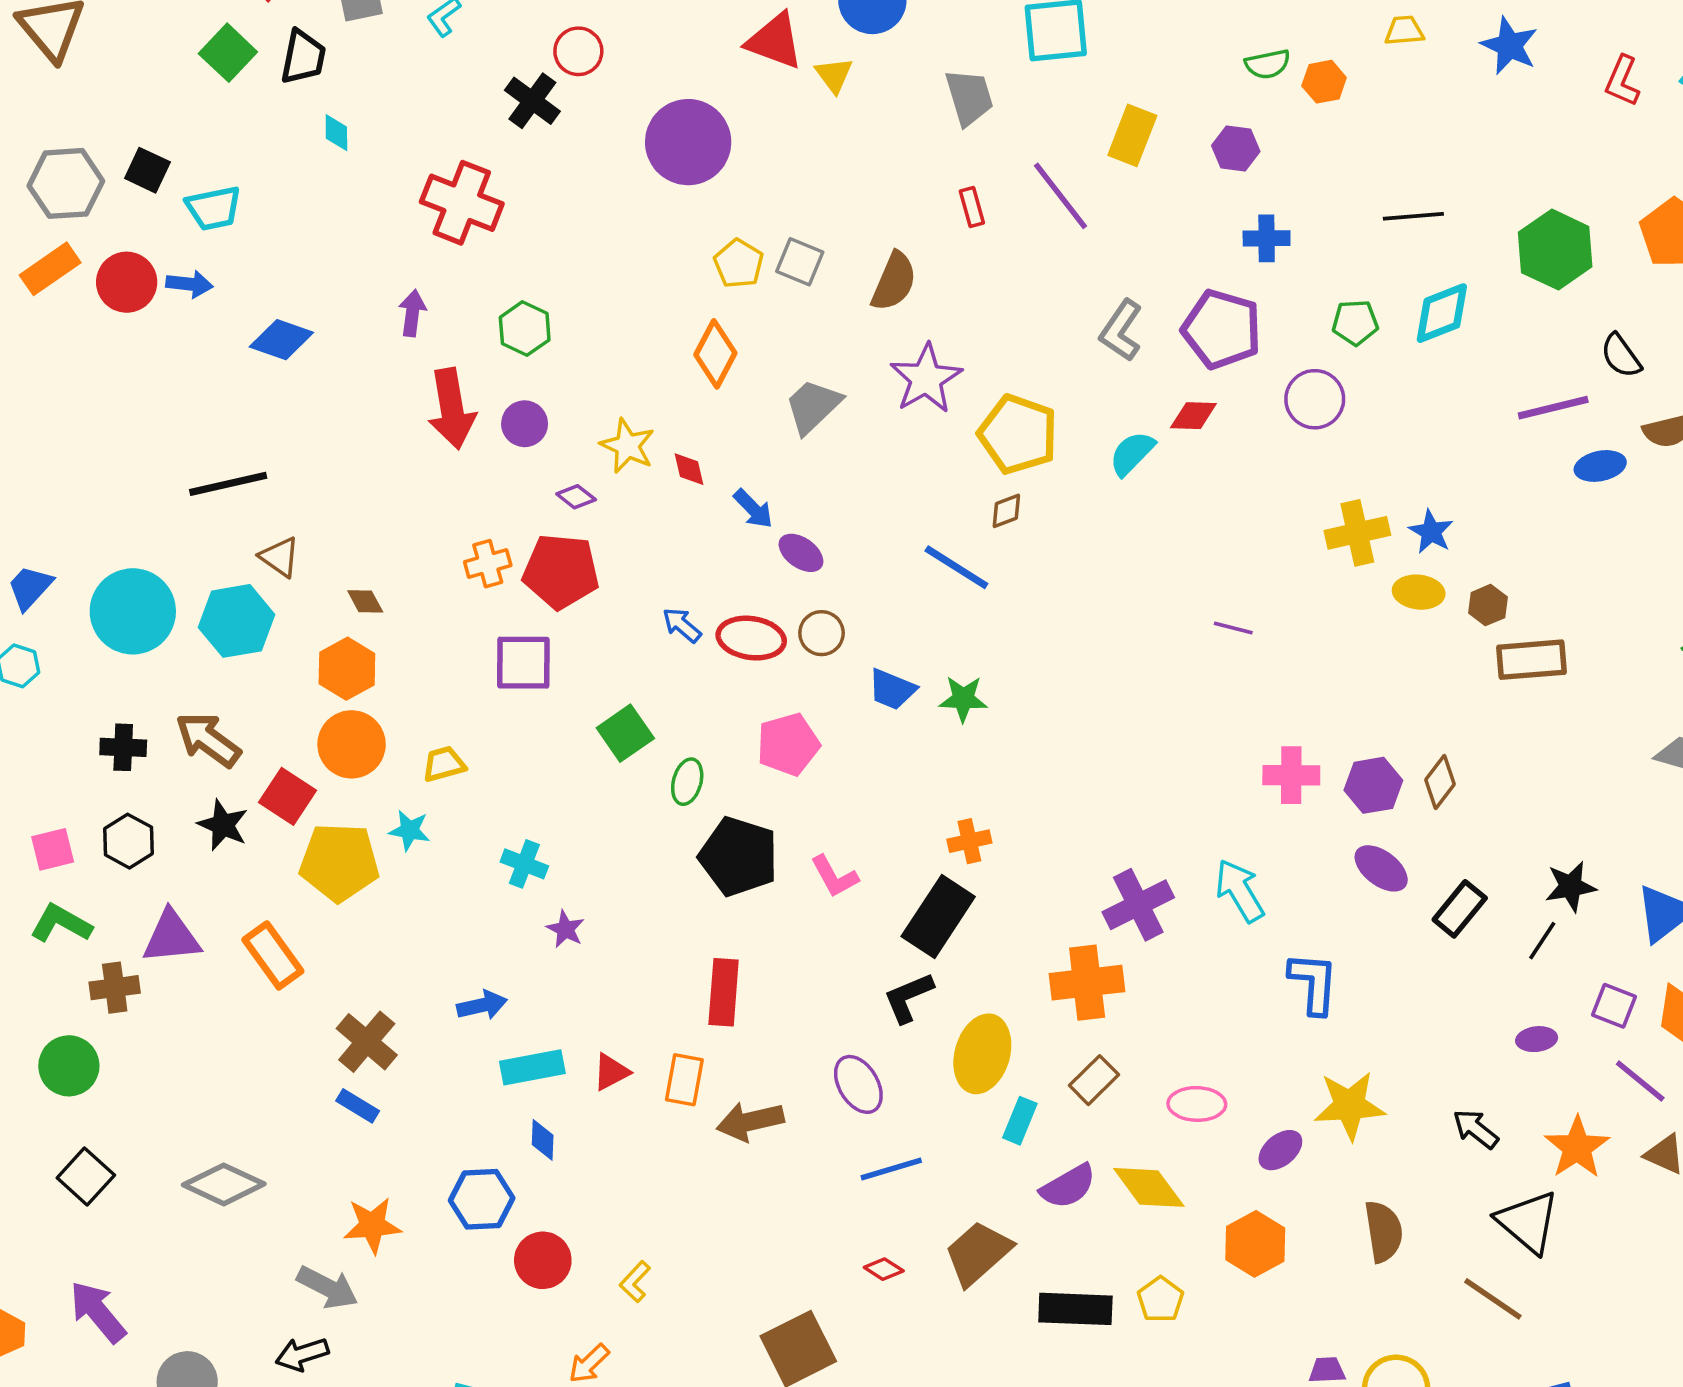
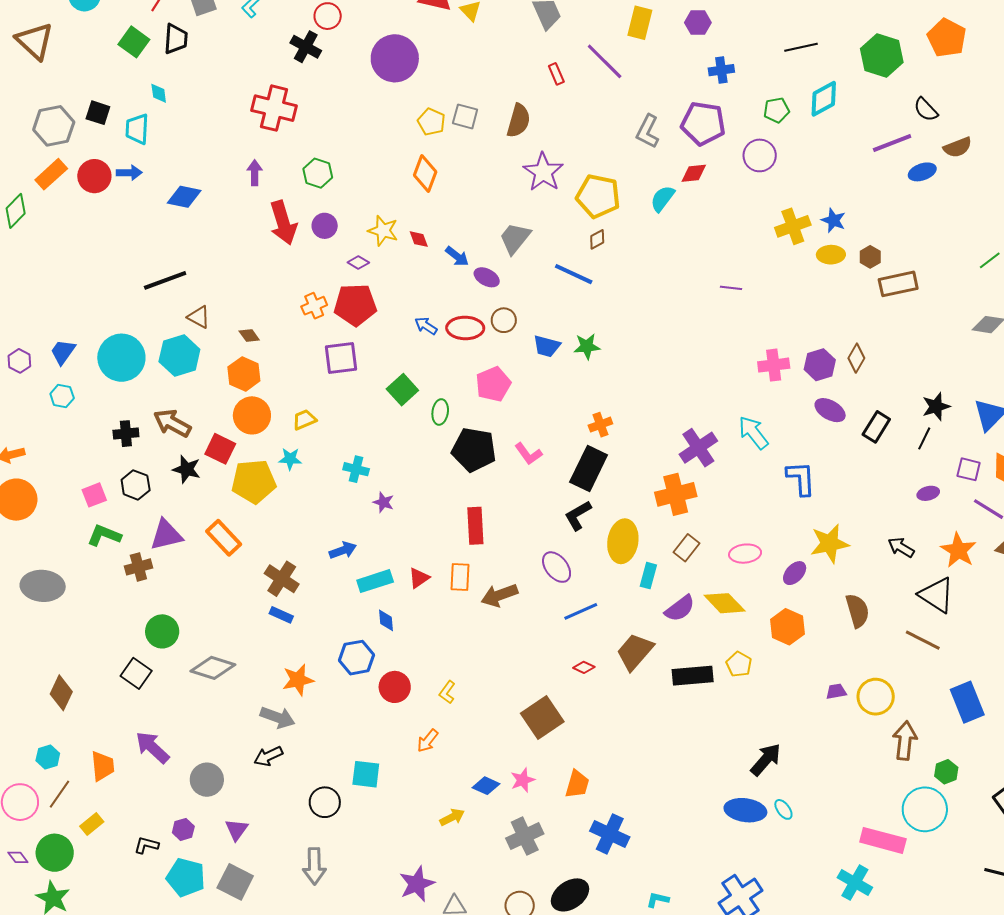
cyan diamond: (336, 133) -> (159, 93), moved
cyan trapezoid: (214, 208) -> (137, 129), turned 112
gray trapezoid: (813, 406) -> (515, 238), moved
green circle: (69, 1066) -> (162, 631), moved

